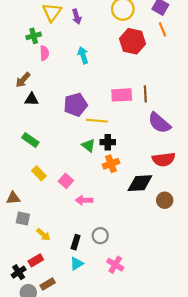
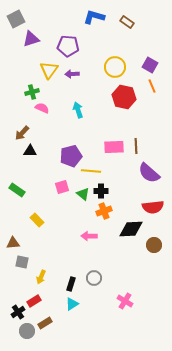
purple arrow: (77, 17) -> (72, 74), turned 104
pink semicircle: (44, 53) -> (42, 108), turned -64
green rectangle: (30, 140) -> (17, 190), moved
pink square: (66, 181) -> (62, 187), moved, turned 32
pink arrow: (84, 200) -> (89, 236), moved
yellow arrow: (43, 235) -> (41, 277), turned 72
pink cross: (115, 265) -> (125, 301), moved

